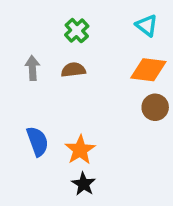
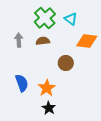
cyan triangle: (147, 25) -> (71, 19), moved
green cross: (77, 31) -> (45, 18), size x1.5
brown circle: (155, 107) -> (66, 63), moved

